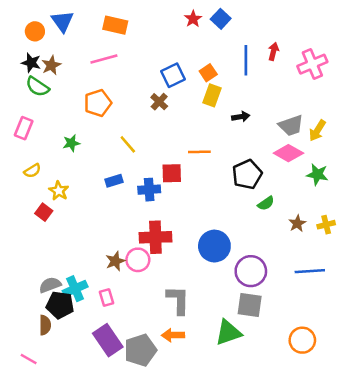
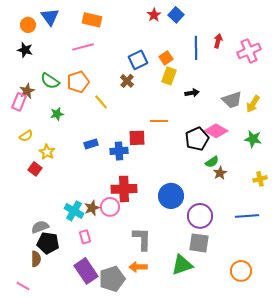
brown star: (51, 65) -> (27, 91), moved
green semicircle: (37, 87) -> (50, 81), moved
yellow line: (128, 144) -> (101, 102), moved
pink diamond: (288, 153) -> (216, 131), moved
brown star: (297, 223) -> (220, 173), moved
cyan cross: (75, 289) -> (74, 211), moved, turned -36

